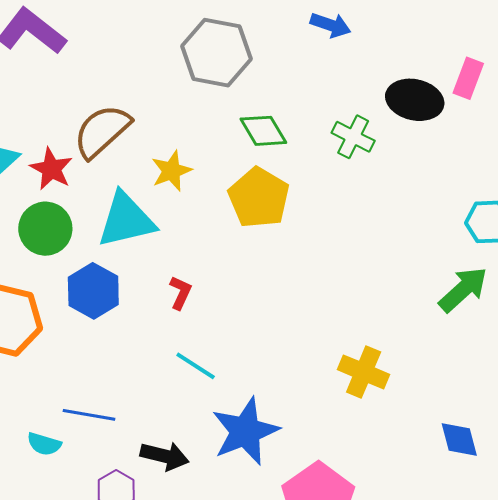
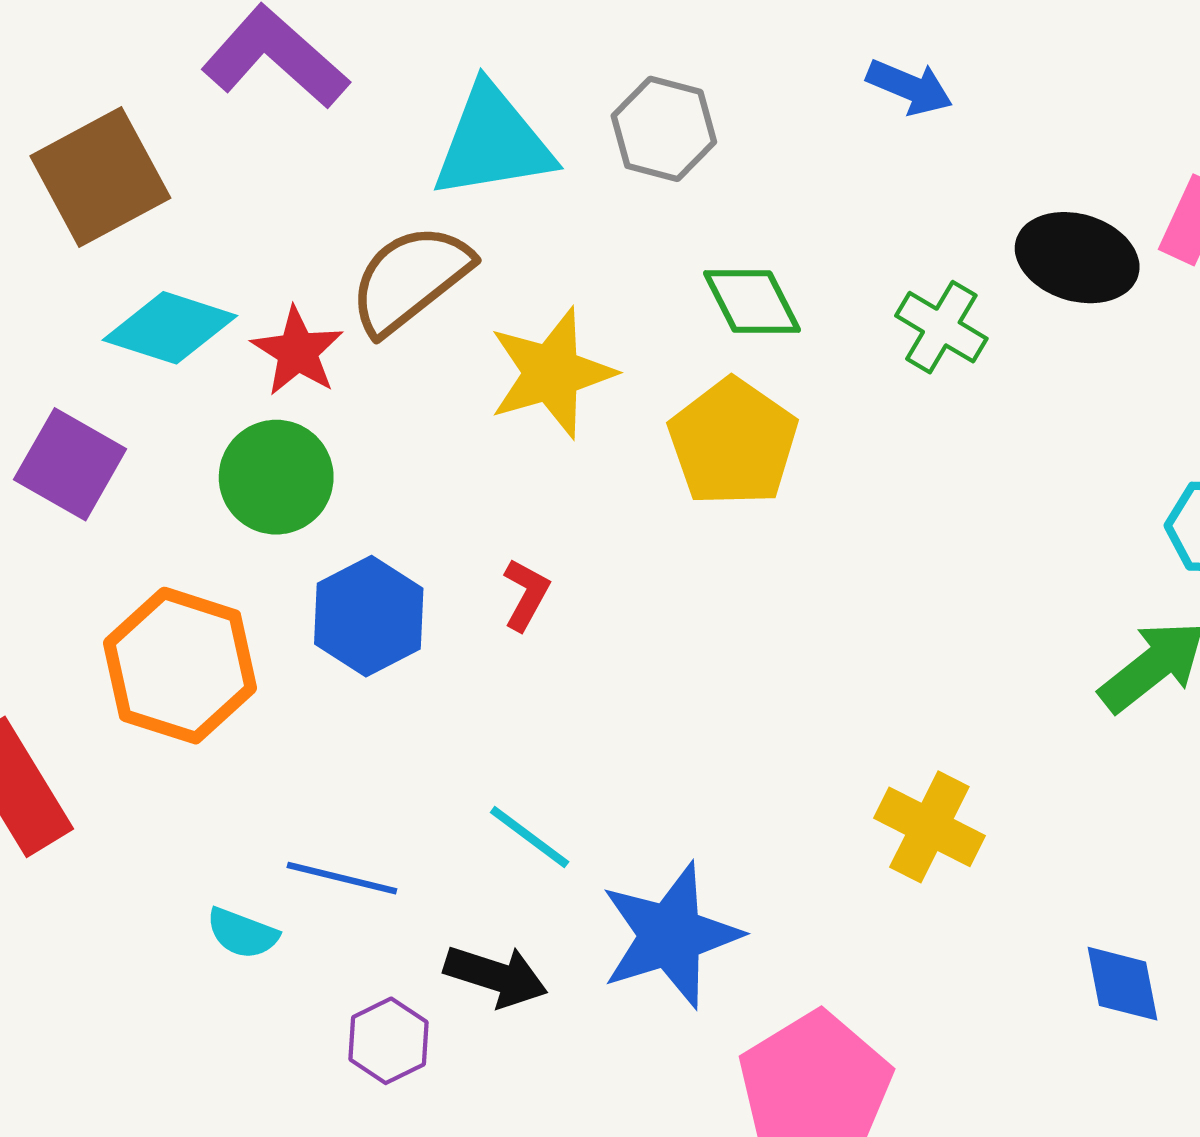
gray hexagon: (216, 53) -> (664, 129), size x0.7
yellow star: (171, 171) -> (552, 373), size x1.5
cyan triangle: (126, 220) -> (493, 142), moved
red L-shape: (180, 293) -> (526, 594), moved
cyan line: (196, 366) -> (530, 837), moved

